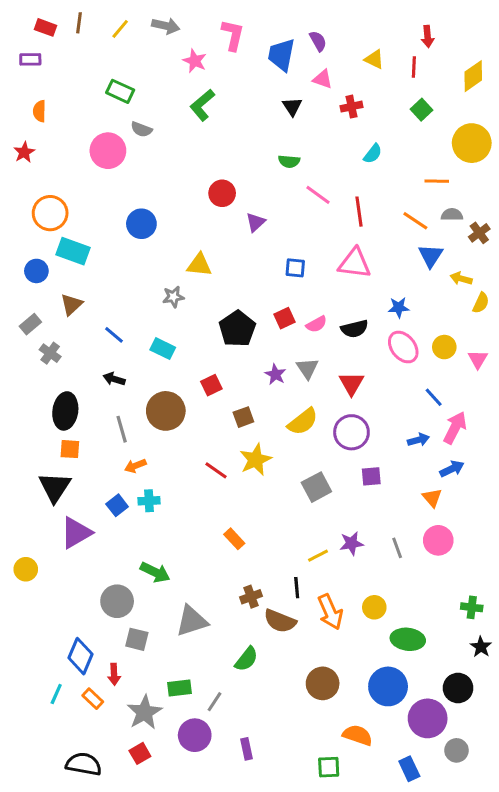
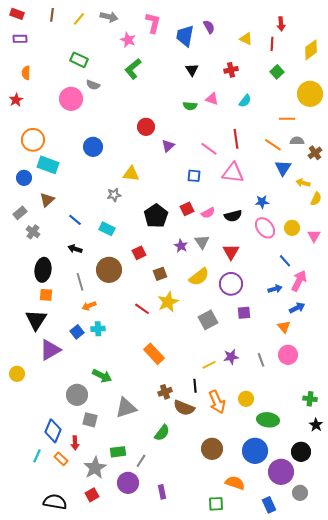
red rectangle: (46, 27) -> (17, 14), moved
pink triangle: (323, 79) -> (212, 99), moved
pink line: (318, 195) -> (209, 149), moved
orange rectangle: (234, 539) -> (154, 354), size x1.5

